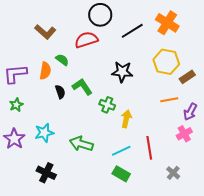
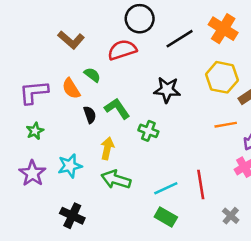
orange semicircle: (45, 71) -> (71, 89), turned 138
yellow arrow: (126, 119) -> (107, 148), moved

